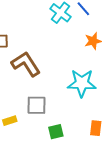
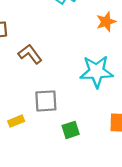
brown L-shape: (26, 64) -> (30, 54), size x0.7

